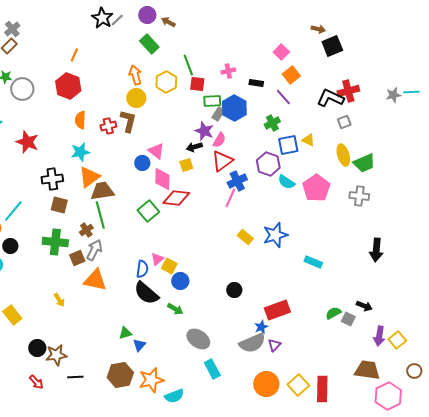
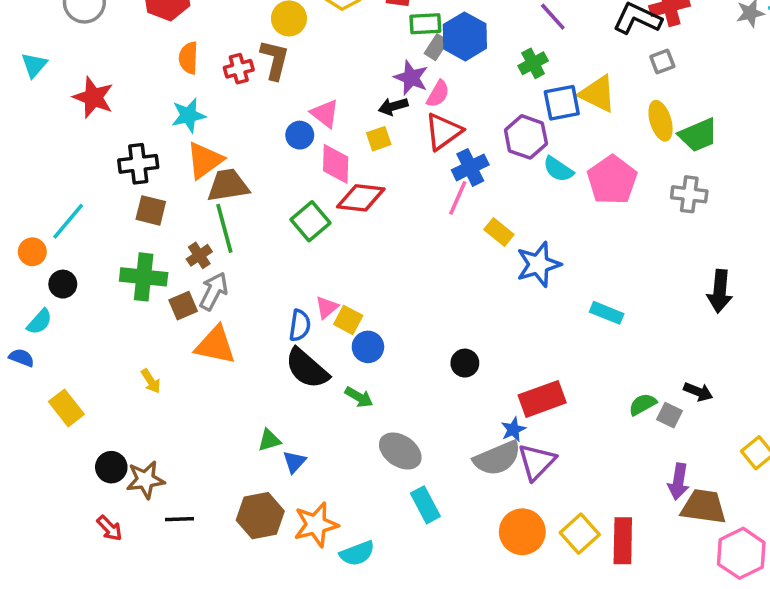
yellow triangle: (308, 140) -> (598, 94), size x1.6
yellow rectangle: (245, 237) -> (499, 232), moved
purple arrow: (379, 336) -> (678, 482), moved
purple triangle: (274, 345) -> (537, 462), size x1.6

